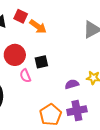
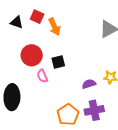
orange arrow: (38, 27) -> (54, 27), turned 30

